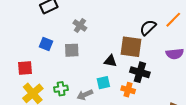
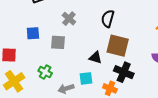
black semicircle: (148, 28) -> (108, 19), moved, turned -36
blue square: (46, 44) -> (33, 33), turned -32
green cross: (61, 89) -> (45, 72), moved, turned 32

